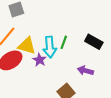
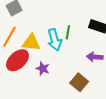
purple star: (40, 60) -> (43, 69), moved

